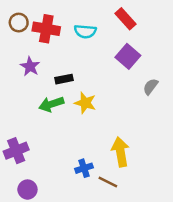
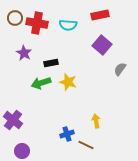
red rectangle: (125, 19) -> (100, 15), turned -60
purple cross: (16, 151) -> (13, 120), turned -30
yellow arrow: (120, 152) -> (96, 121), size x0.6

